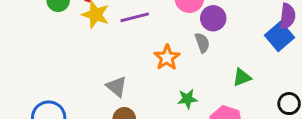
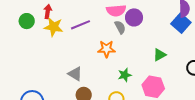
gray semicircle: (202, 43) -> (120, 27), moved
orange star: (167, 58) -> (106, 49), turned -30

